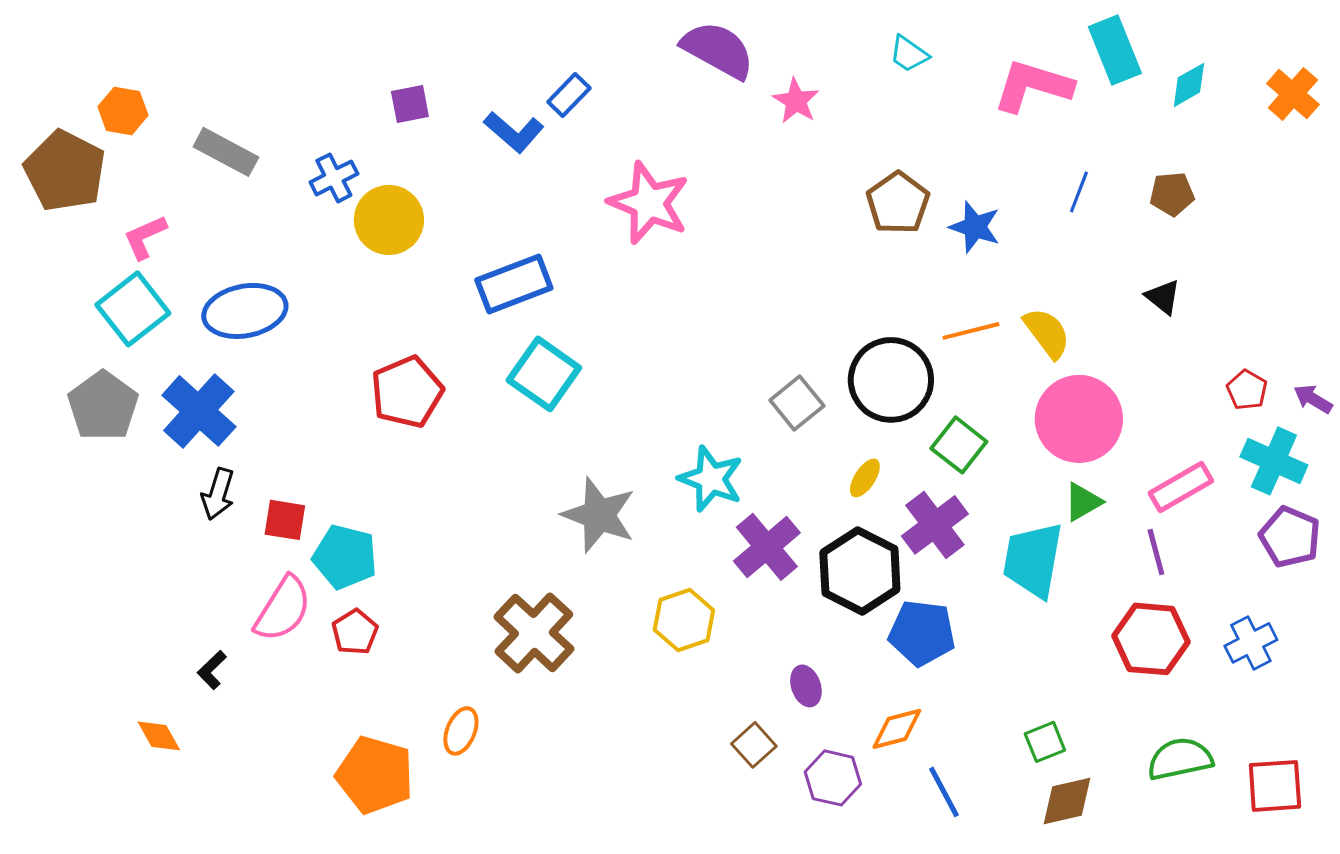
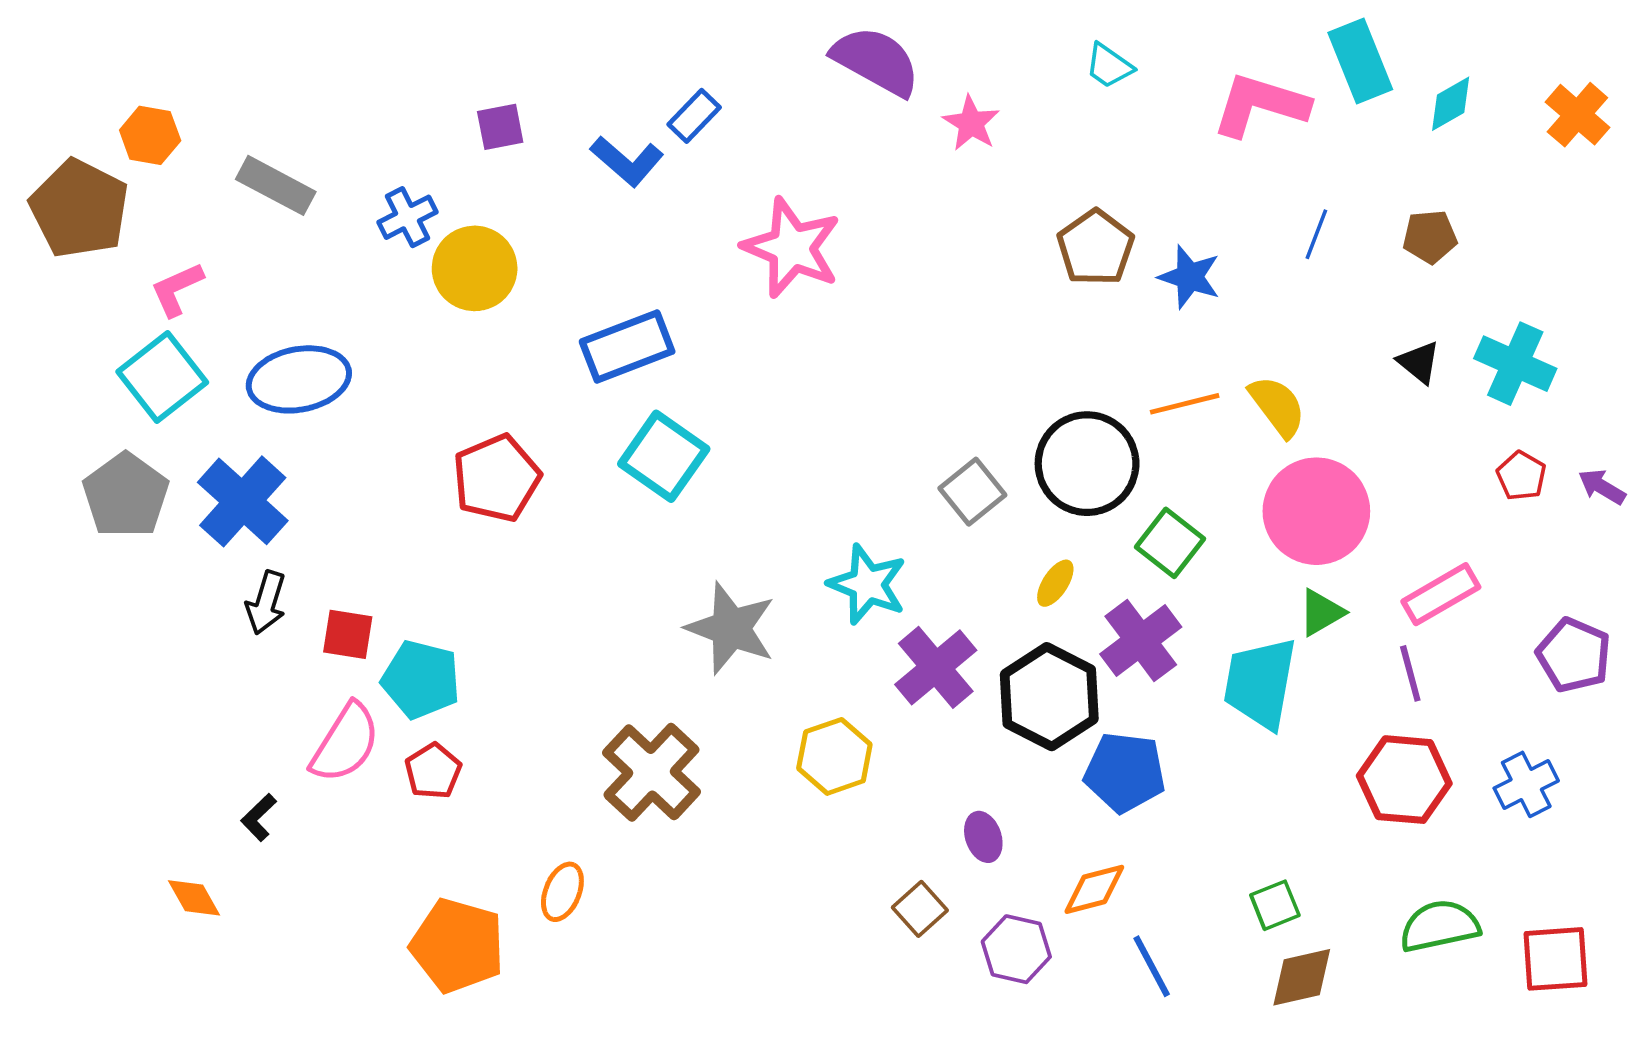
cyan cross: (1274, 461) -> (1515, 364), moved

